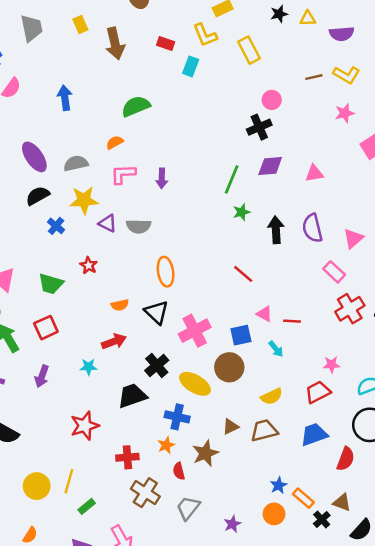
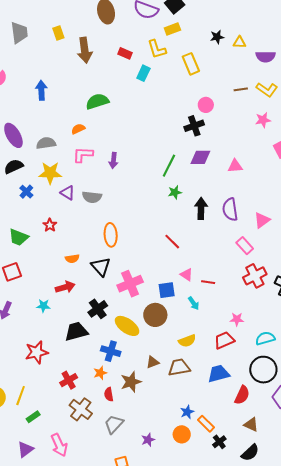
red cross: (127, 457) -> (69, 380), turned -30
brown triangle: (342, 503) -> (251, 425), moved

